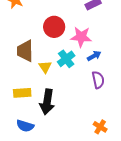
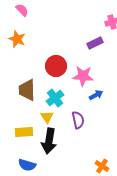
cyan cross: (66, 59) -> (55, 98), moved
yellow triangle: (45, 67) -> (47, 117), moved
purple semicircle: (98, 80) -> (78, 120), moved

